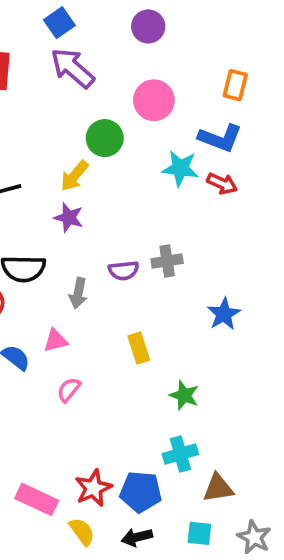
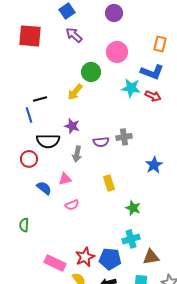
purple arrow: (73, 68) -> (74, 35), size x0.7
purple star: (69, 218) -> (72, 126), moved
pink semicircle: (69, 390) -> (72, 205), turned -152

